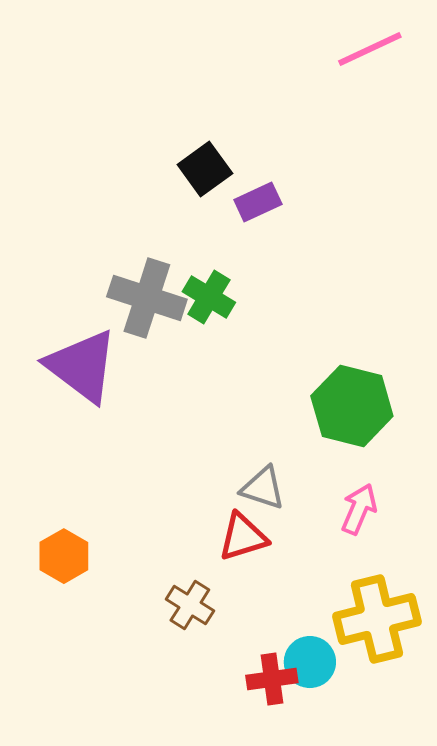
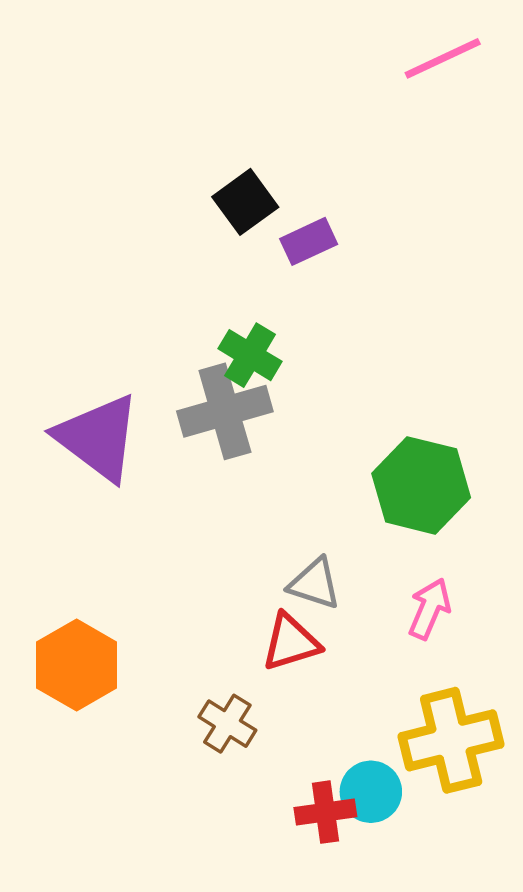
gray cross: (147, 298) -> (225, 411), moved, turned -34
orange hexagon: (64, 556) -> (77, 665), size x1.4

